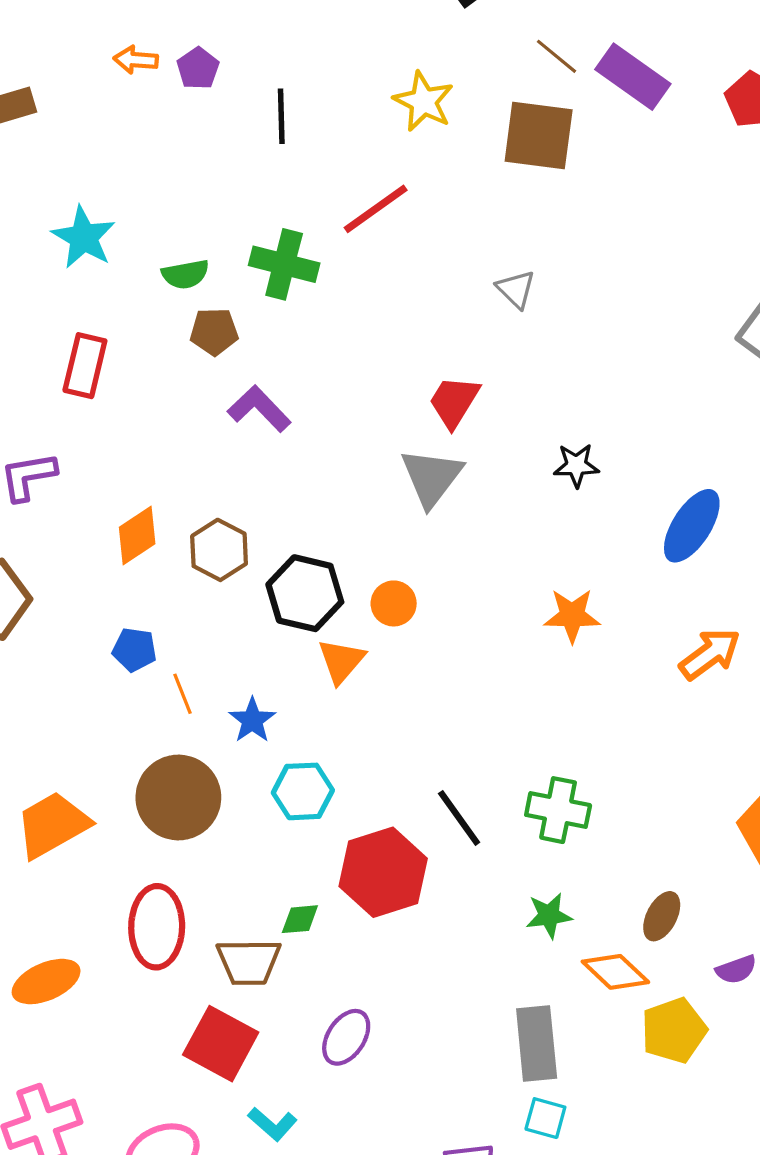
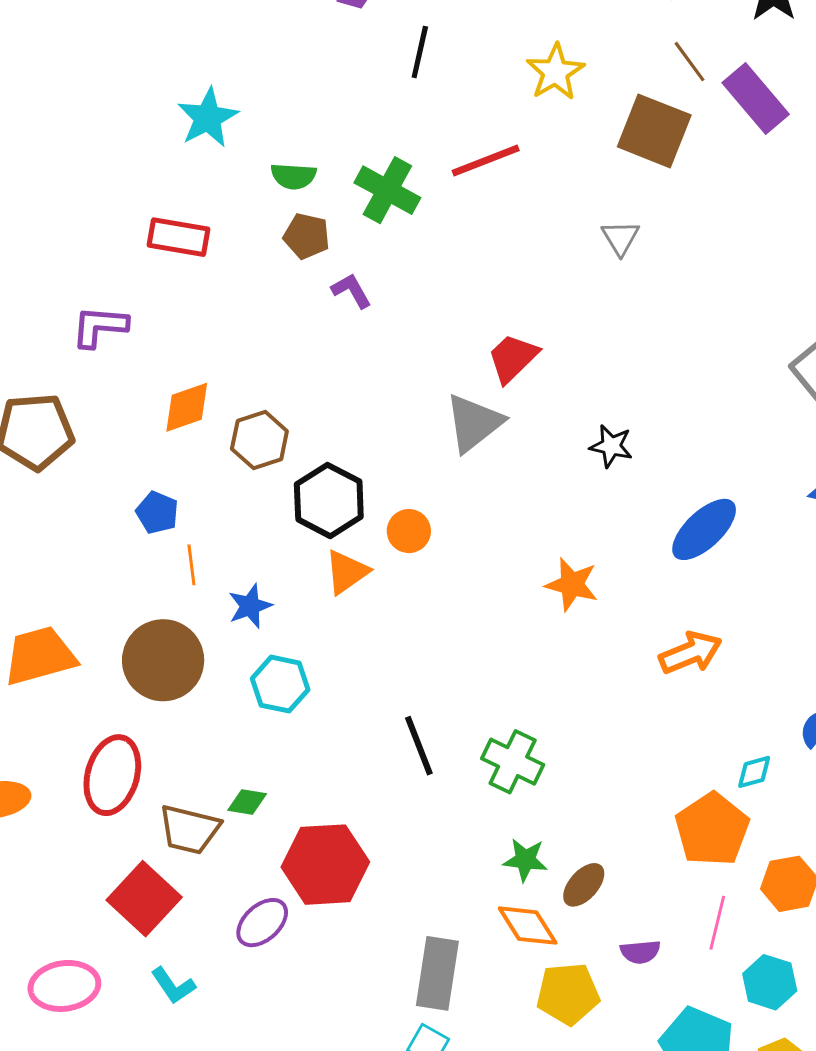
gray triangle: (516, 289) -> (621, 238), moved
red rectangle: (85, 366) -> (179, 237), turned 72
purple L-shape: (259, 409) -> (351, 291), moved, size x0.7
red hexagon: (383, 872) -> (325, 865), moved
green star: (549, 915) -> (525, 860), moved

